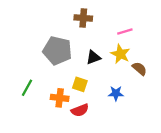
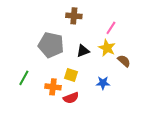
pink line: (125, 31) -> (111, 28), turned -40

